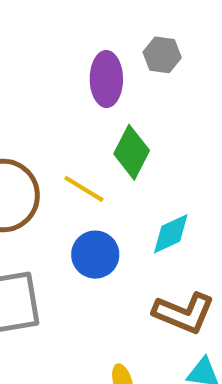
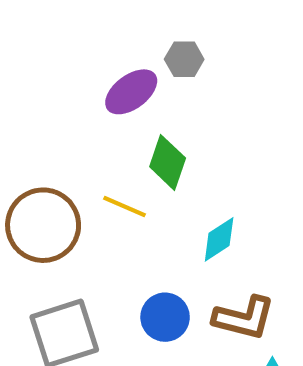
purple ellipse: (106, 79) -> (131, 92), turned 62
blue circle: (95, 255) -> (165, 317), moved

